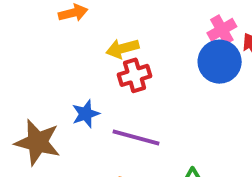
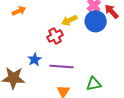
yellow arrow: (122, 48) -> (69, 20), moved

